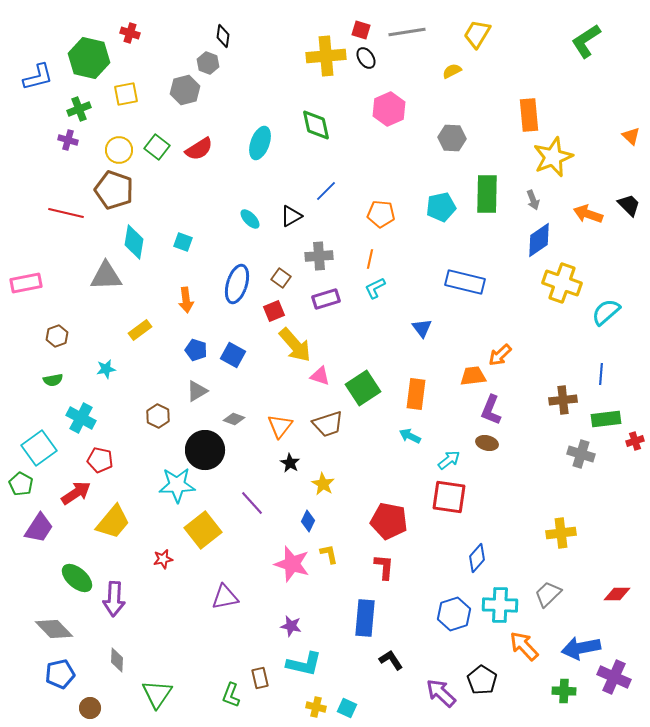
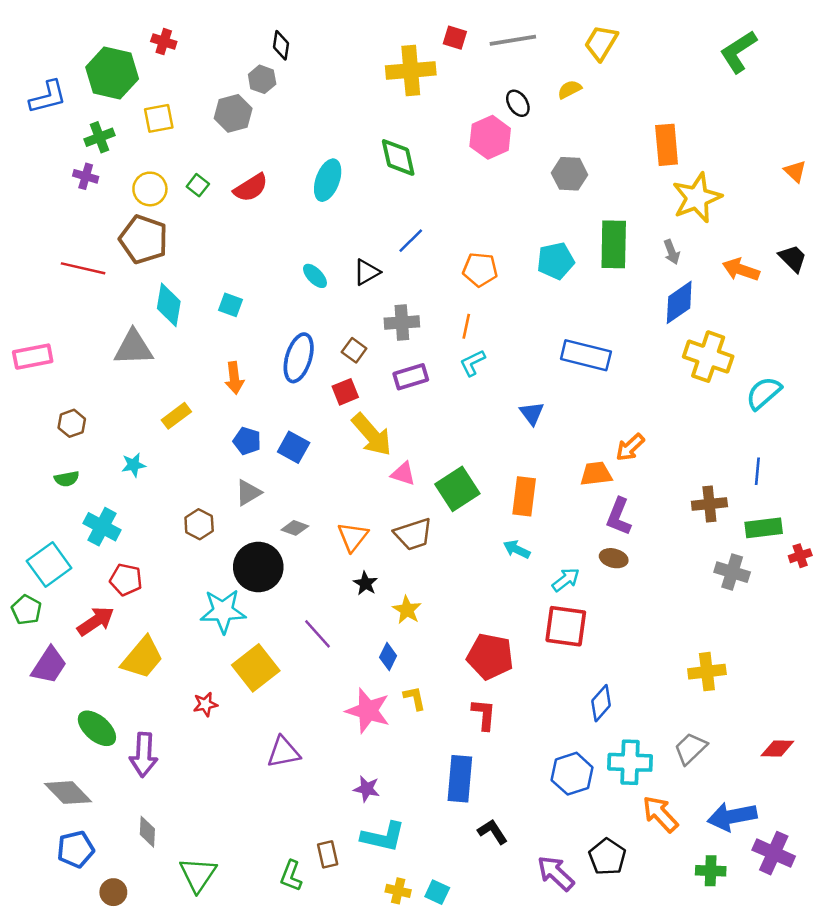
black ellipse: (366, 58) -> (518, 103), moved
green square: (157, 147) -> (198, 185), size x0.7

